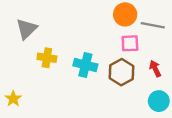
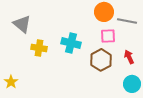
gray triangle: (26, 29) -> (22, 24), turned -36
cyan cross: (85, 65) -> (71, 43), moved

